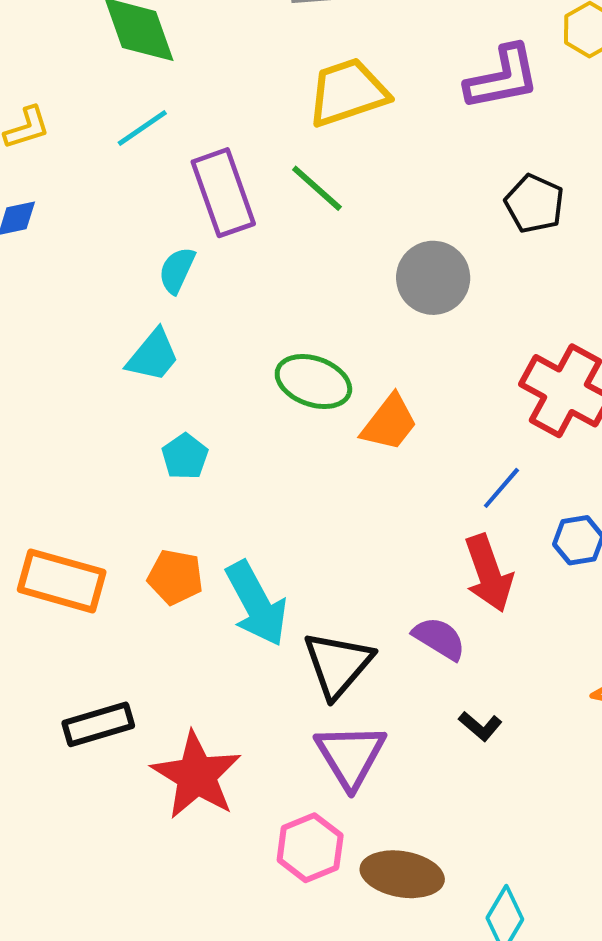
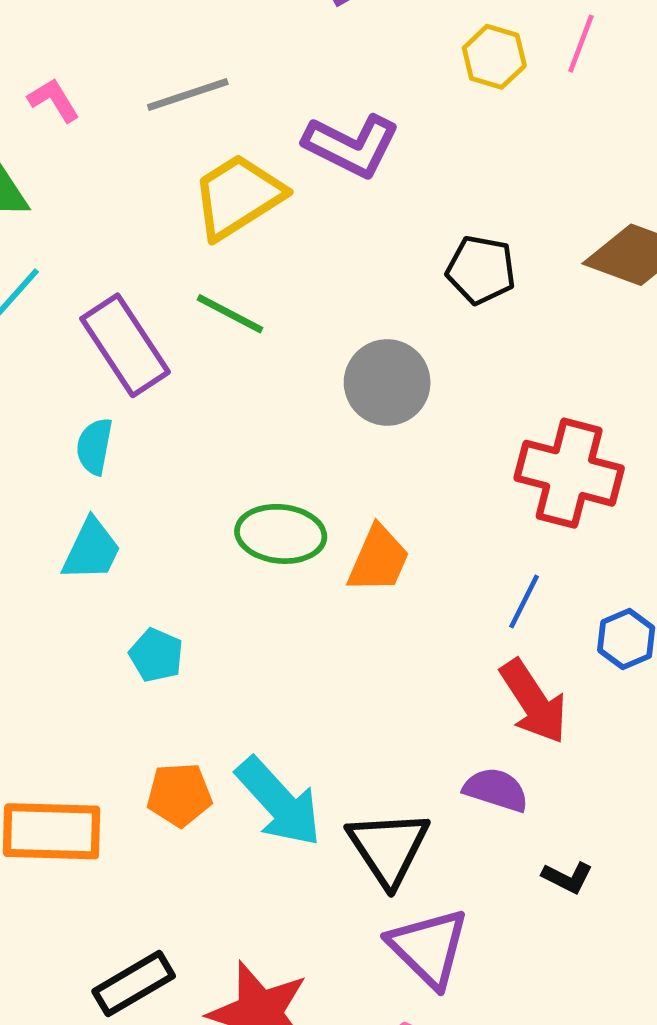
purple L-shape: (502, 78) -> (351, 146), moved, turned 52

